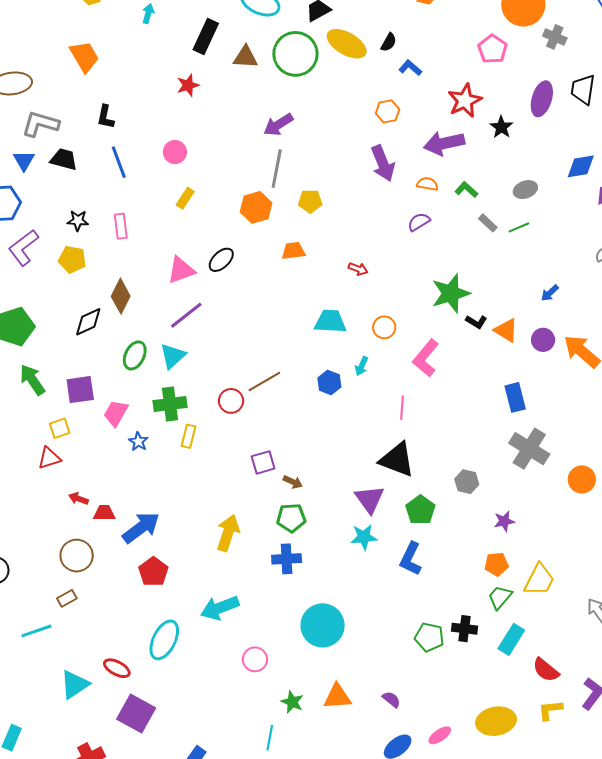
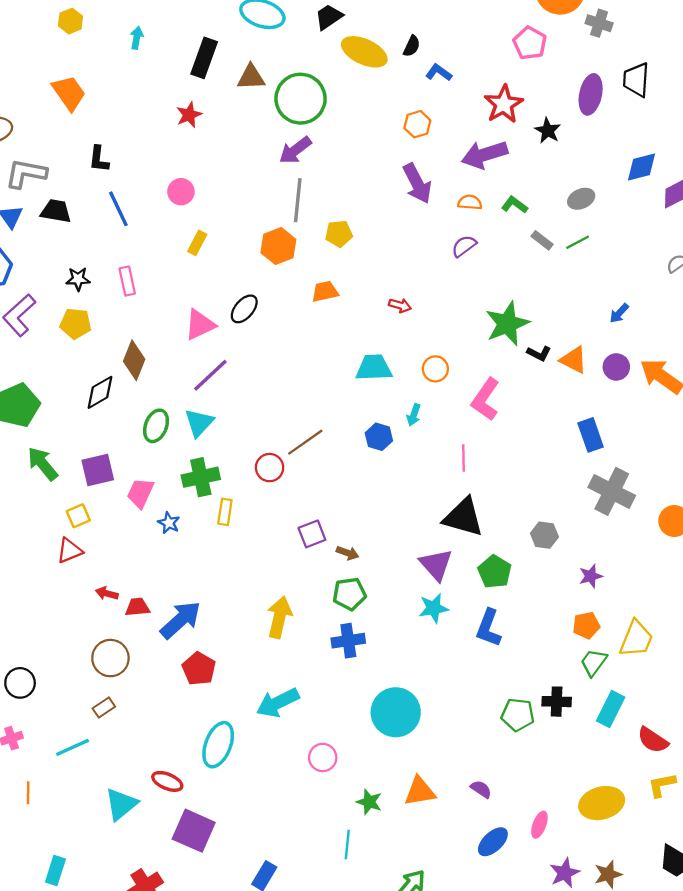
green circle: (295, 54) -> (301, 99), moved
pink ellipse: (440, 735) -> (539, 825), turned -30

